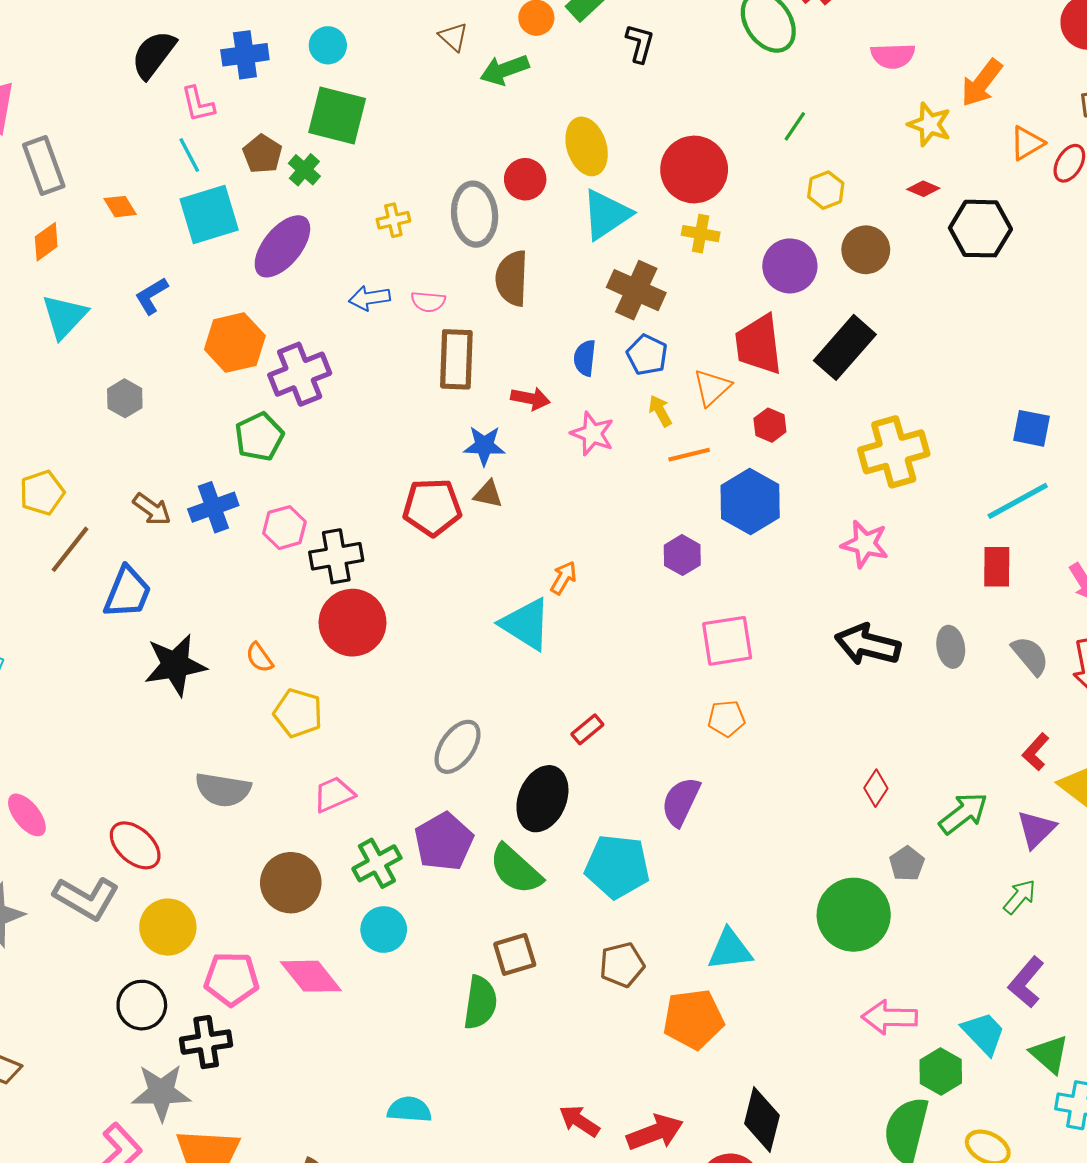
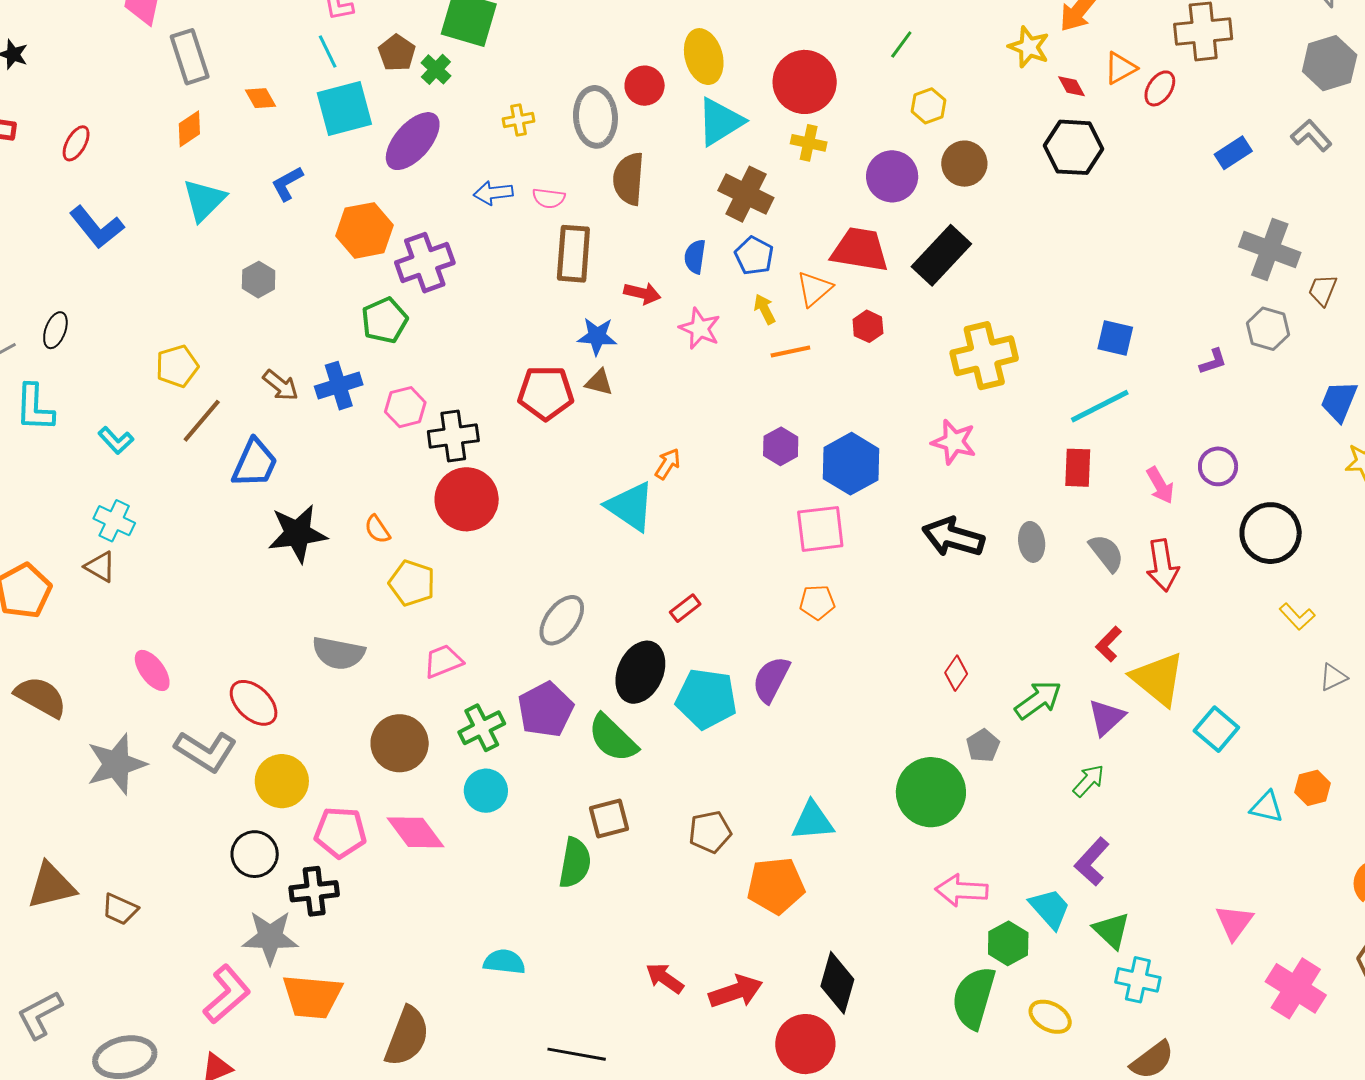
red diamond: (923, 189) -> (1071, 86), moved, turned 36
red trapezoid: (759, 345) -> (860, 250), turned 104
blue hexagon: (750, 502) -> (851, 464), moved
cyan pentagon: (617, 866) -> (706, 699), moved

